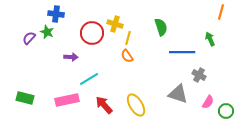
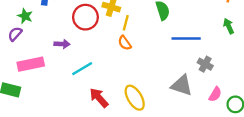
green star: (47, 32) -> (25, 16), moved
purple semicircle: (29, 38) -> (15, 34), moved
green arrow: (210, 39) -> (229, 26), moved
pink rectangle: (67, 100) -> (31, 64), moved

